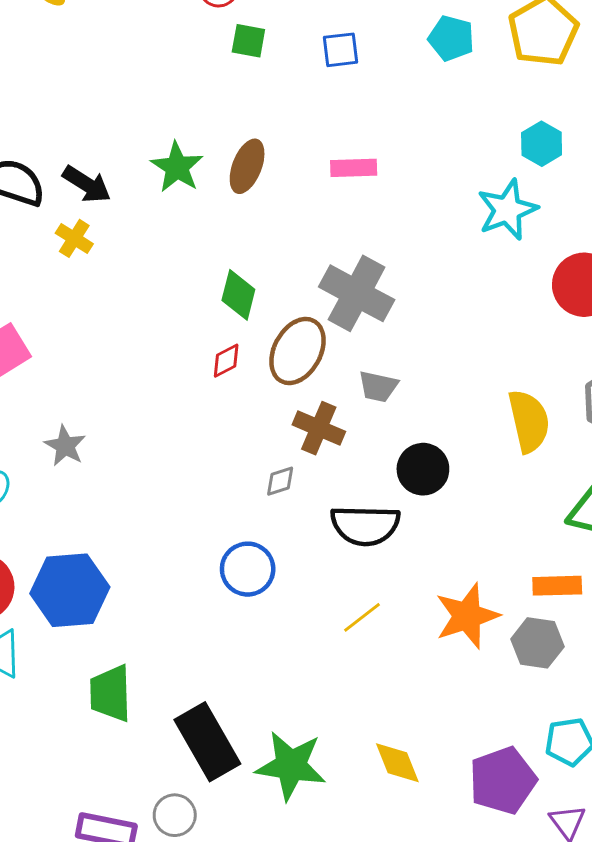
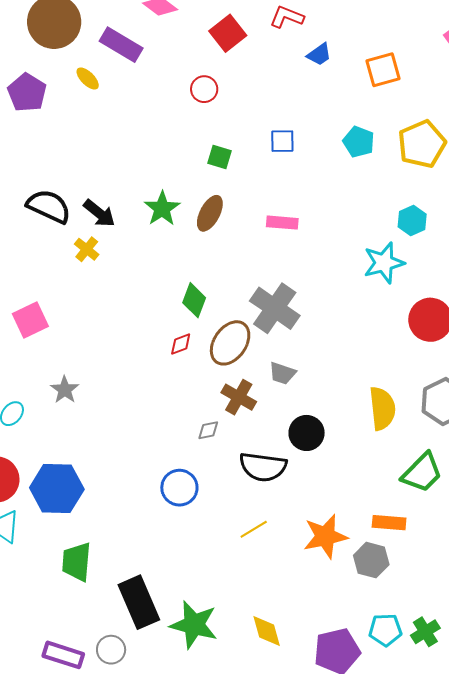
green square: (248, 41) -> (219, 157), moved

